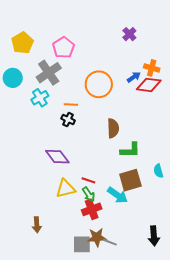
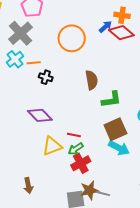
red diamond: (149, 85) -> (121, 33), turned 40
orange line: (71, 105) -> (34, 63), moved
green arrow: (89, 194) -> (76, 149), turned 98
cyan arrow: (118, 195) -> (119, 148), moved

